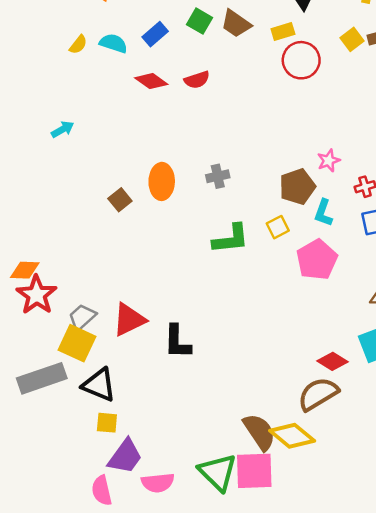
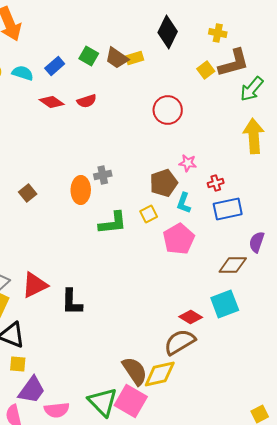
yellow rectangle: (283, 32) -> (135, 58), moved
red circle: (301, 60) -> (168, 110), moved
pink star: (329, 161) -> (188, 163), turned 30
orange ellipse: (162, 181) -> (81, 190), moved
yellow diamond: (292, 436) -> (160, 374), turned -52
pink square: (254, 471) -> (131, 401), turned 32

